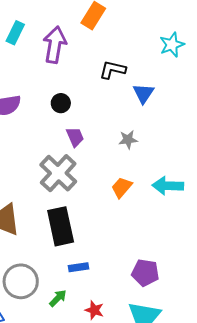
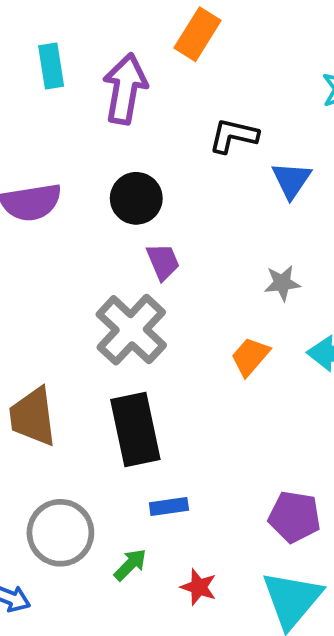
cyan rectangle: (15, 33) -> (51, 66), turned -35
black circle: (61, 103) -> (136, 198), size x1.4
gray star: (128, 140) -> (282, 283), moved

